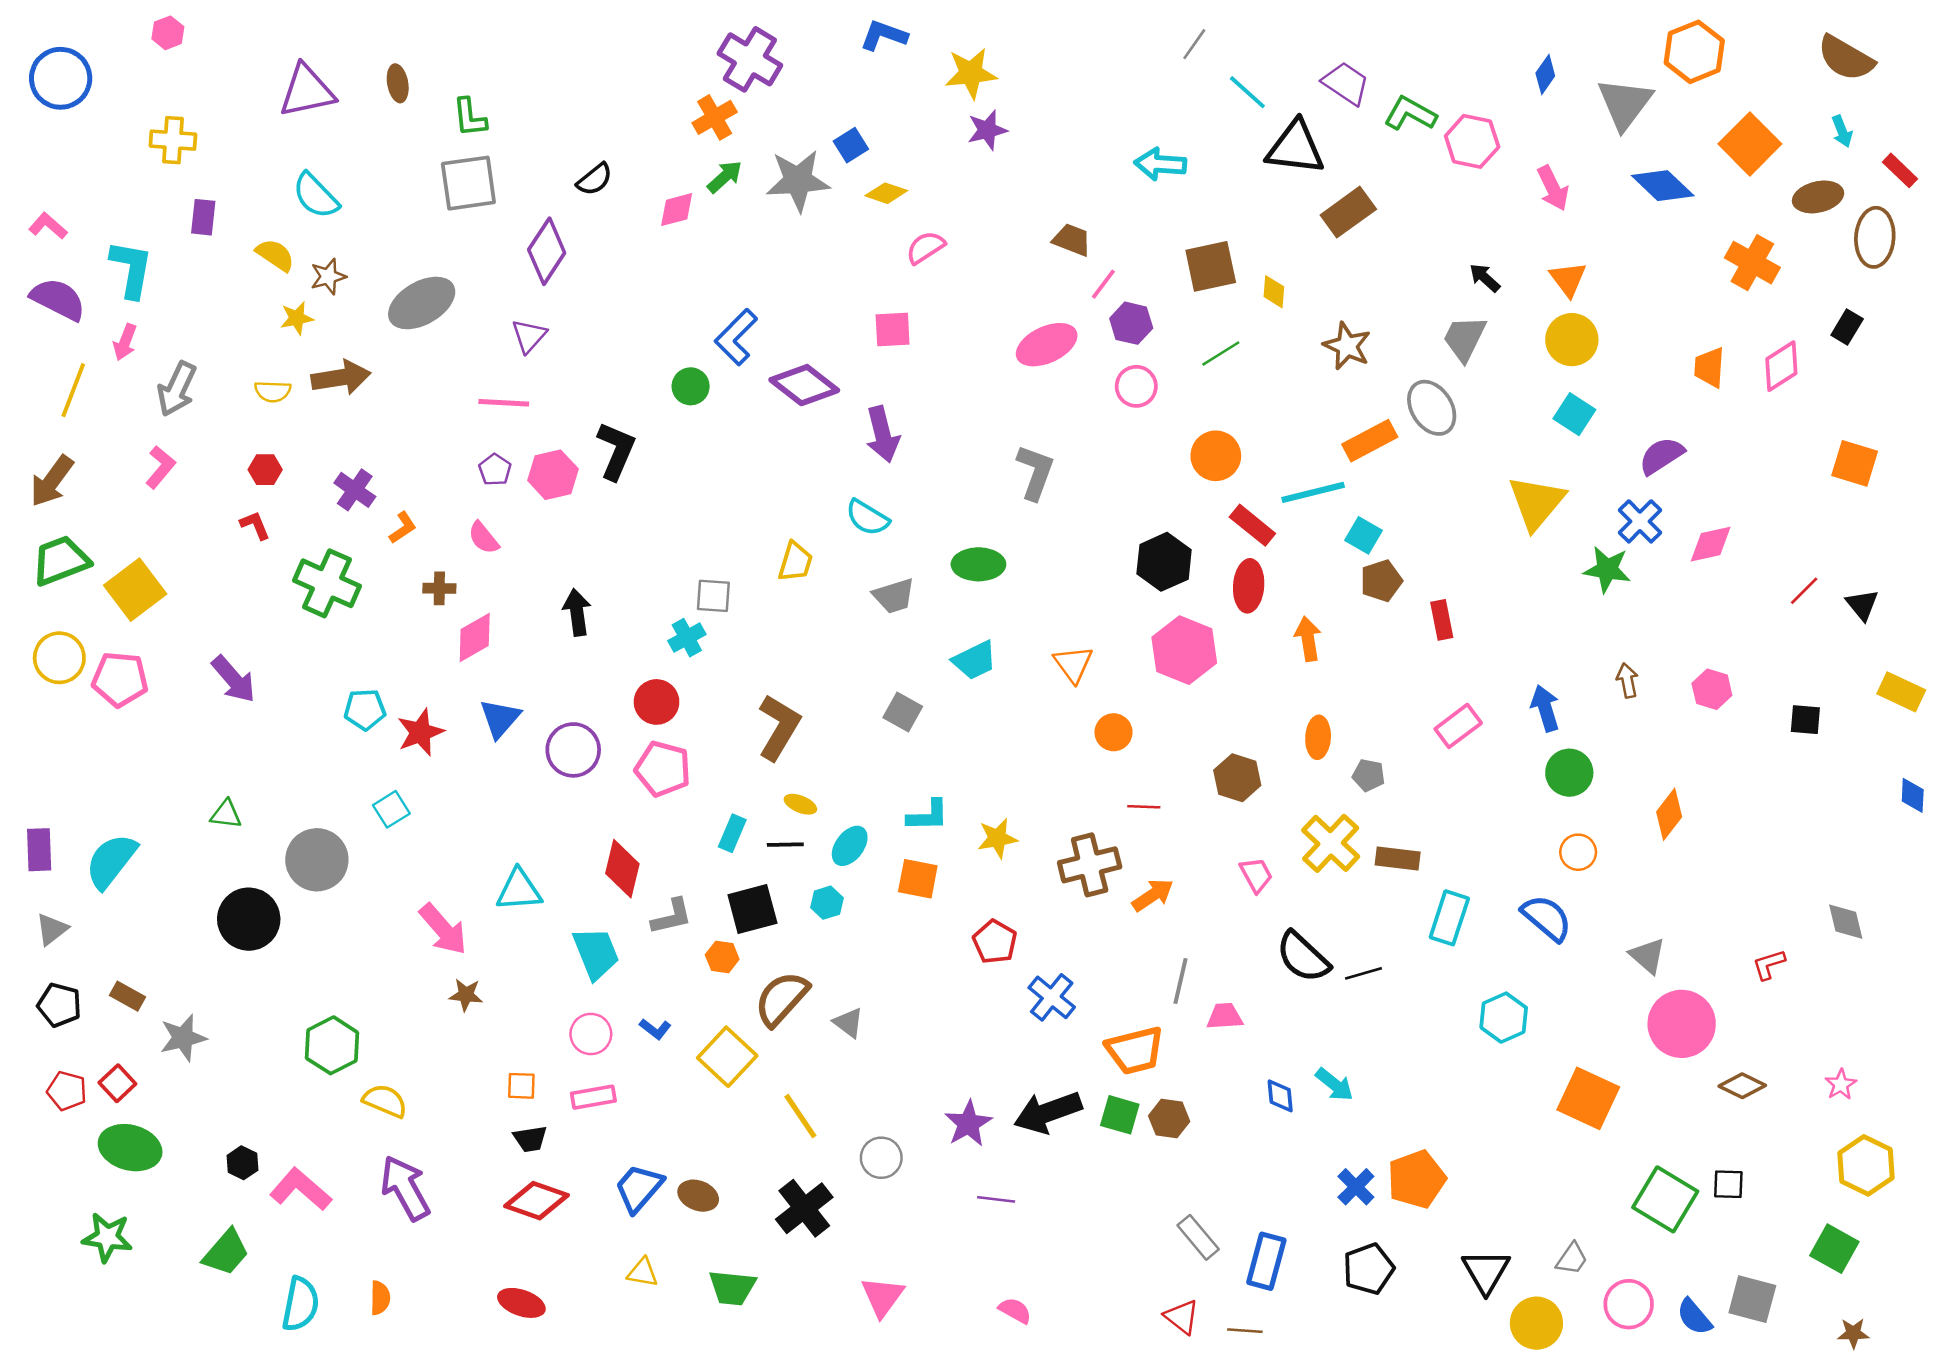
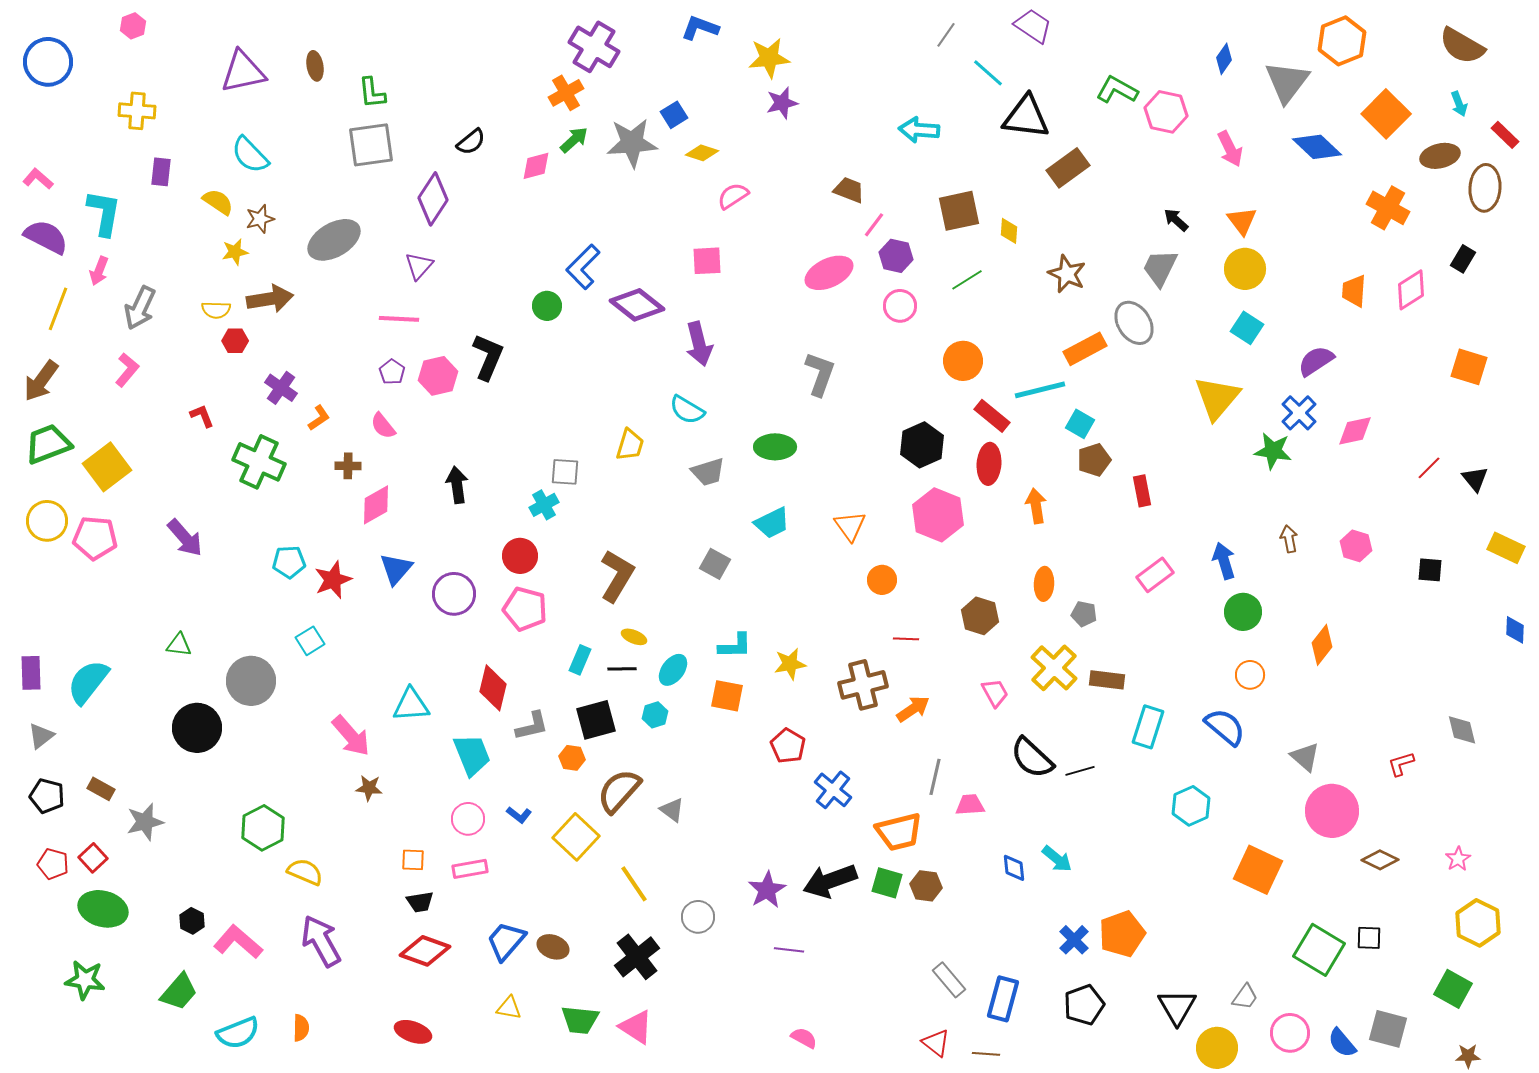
purple trapezoid: (1346, 83) -> (1033, 26), moved
red hexagon: (265, 470) -> (235, 341), moved
pink triangle: (882, 1297) -> (636, 1027), moved, turned -33
cyan semicircle: (300, 1304) -> (238, 1033), turned 57

